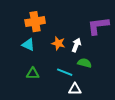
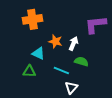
cyan triangle: (28, 45) -> (38, 53), moved
white triangle: (75, 89) -> (71, 87), turned -48

